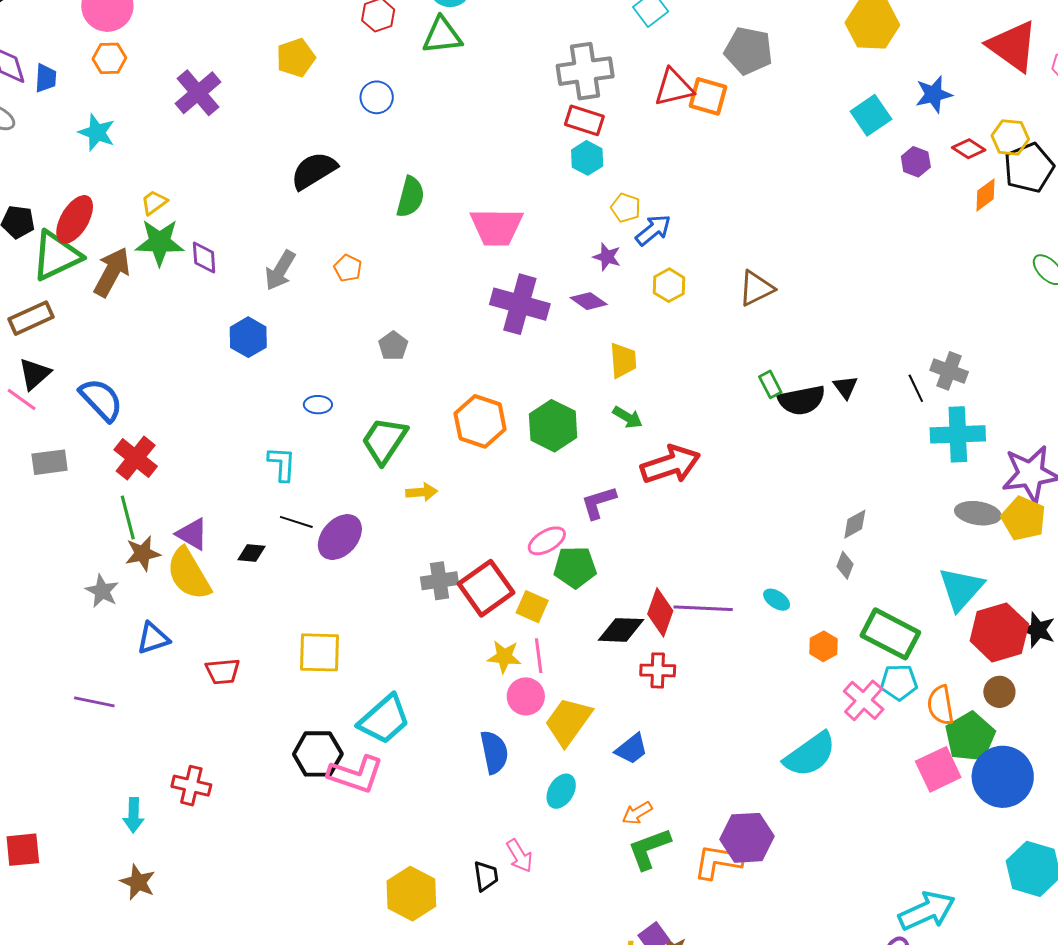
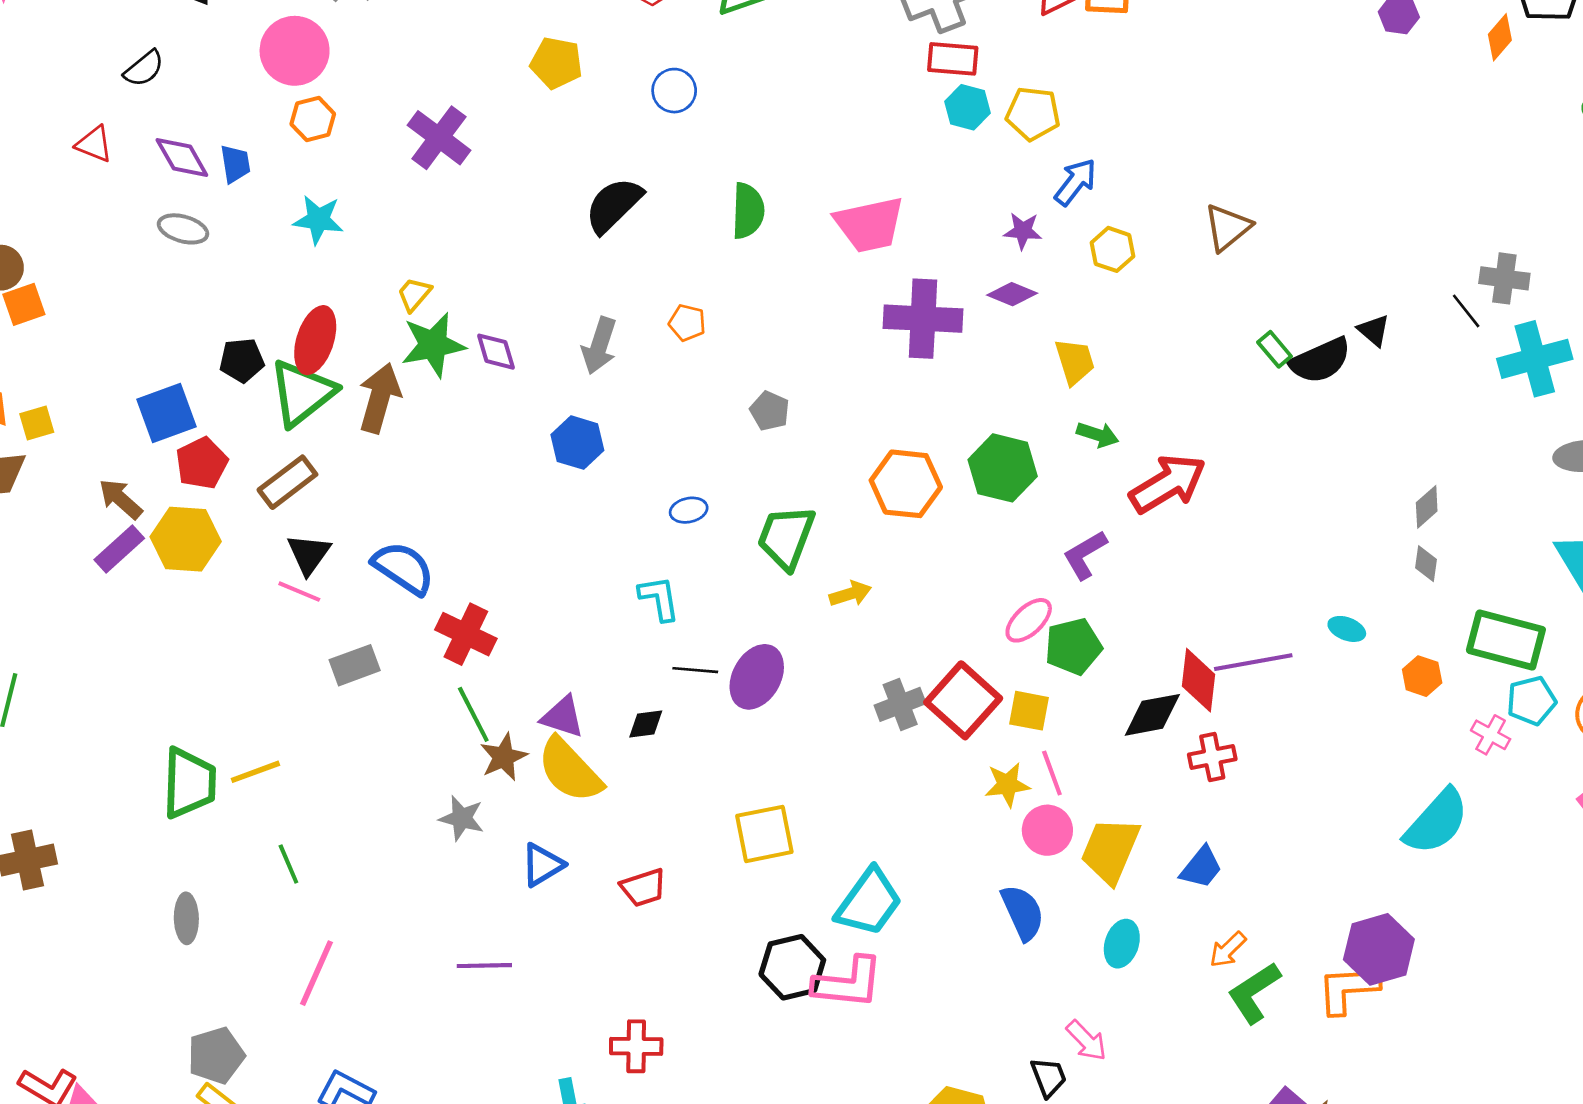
yellow pentagon: (296, 58) -> (556, 63), turned -30
yellow pentagon: (626, 208) -> (1033, 114), moved, size x1.4
pink cross: (864, 700) -> (1491, 735), size x0.7

